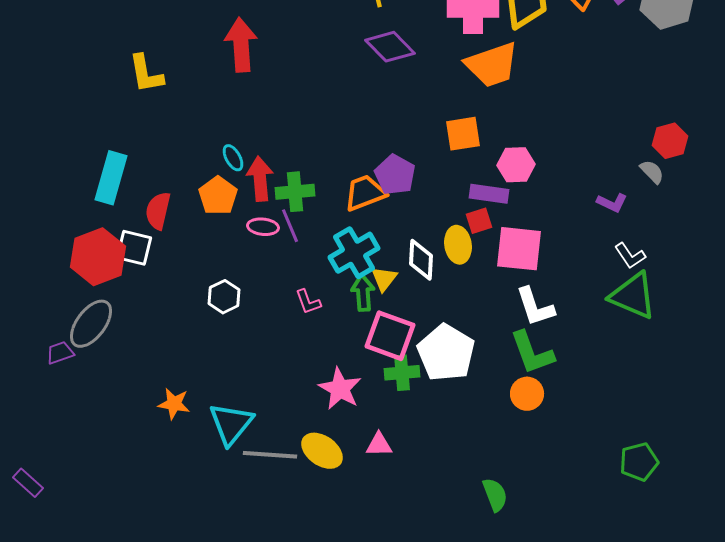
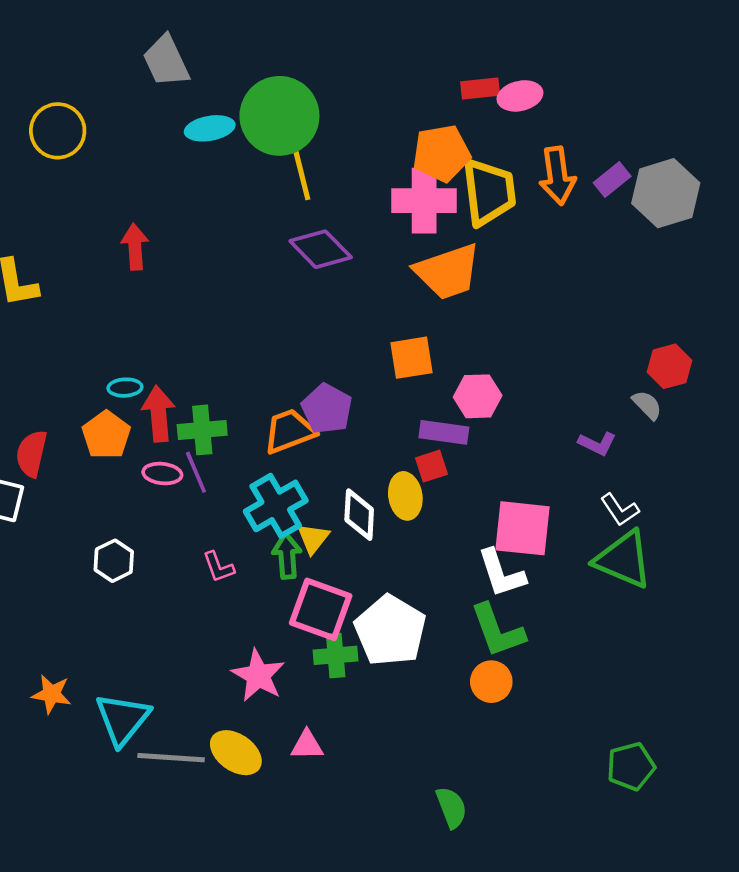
red arrow: (241, 45) -> (135, 247), size x0.7
cyan ellipse: (233, 158) -> (125, 388), turned -64
pink square: (519, 249) -> (522, 528), moved

